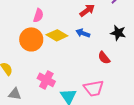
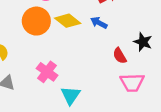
black star: (118, 33) -> (143, 42), moved
pink trapezoid: (94, 88) -> (132, 83), moved

